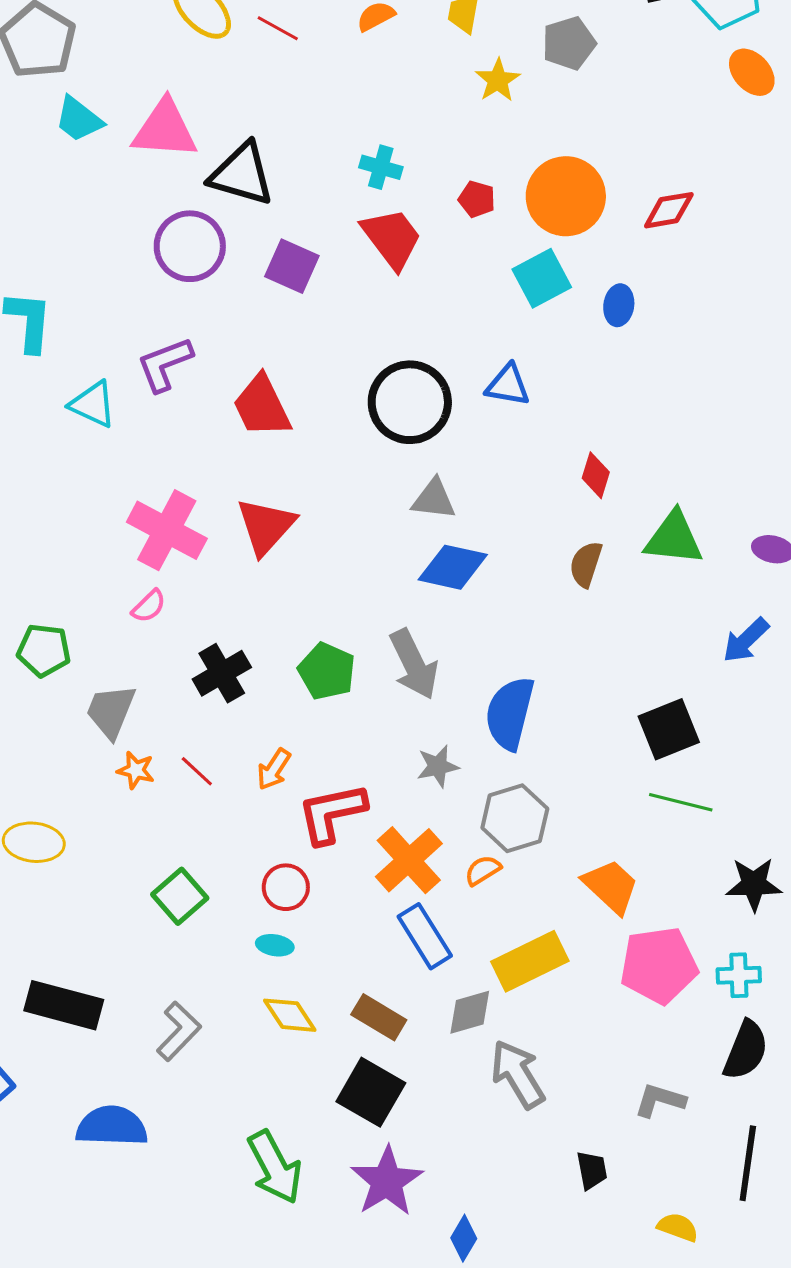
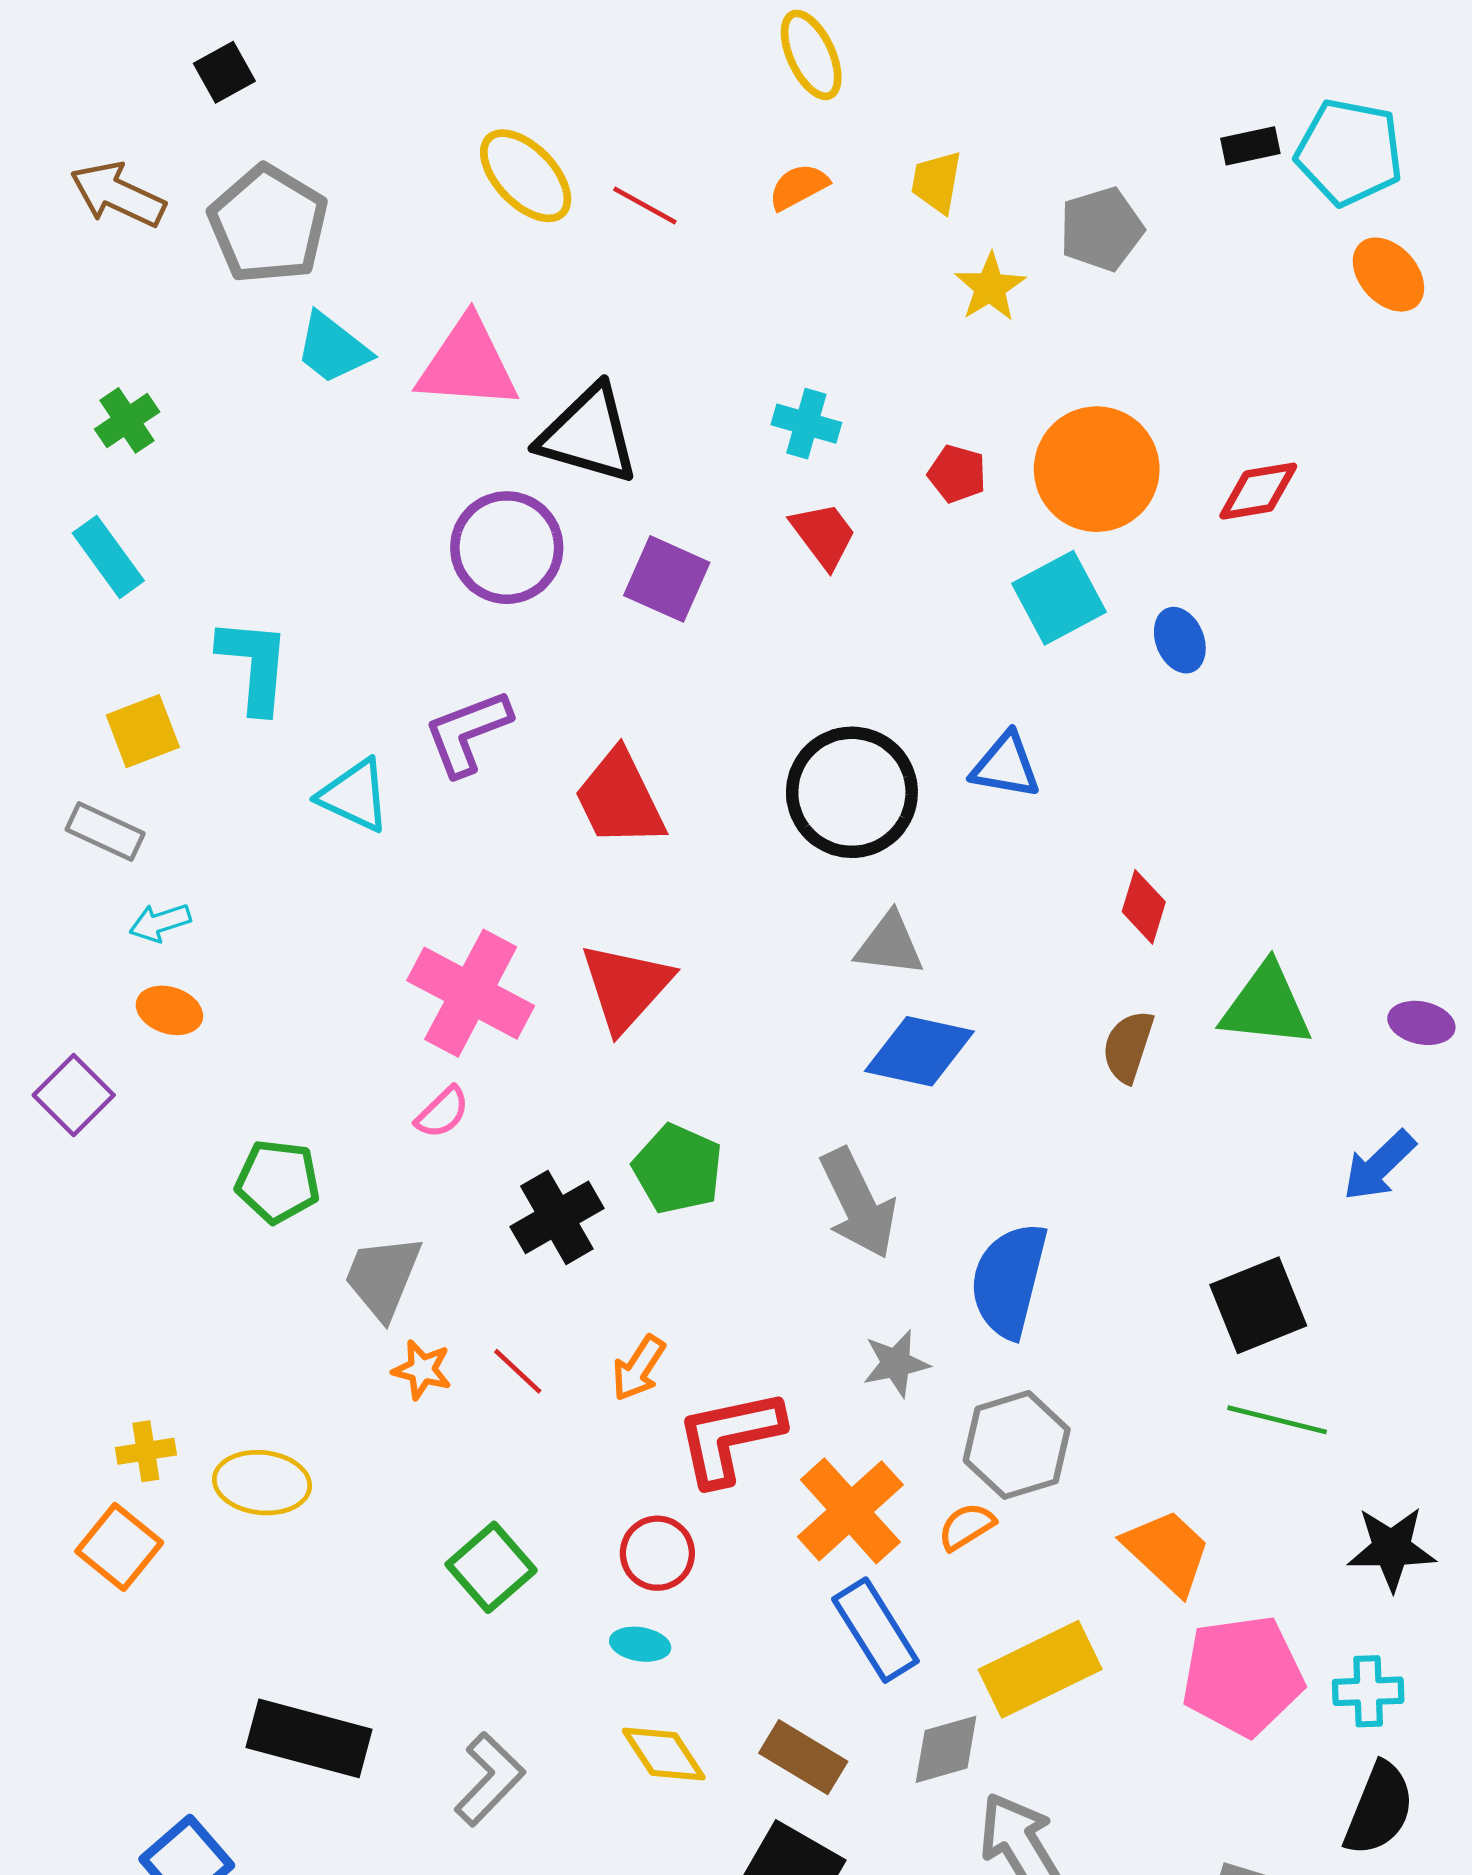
red trapezoid: (392, 238) -> (824, 535), size x0.7
blue ellipse: (619, 305) -> (1180, 640), turned -30
green pentagon: (327, 671) -> (678, 1169), moved

